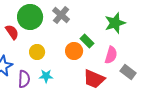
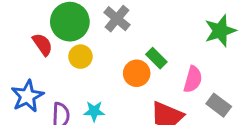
green star: (115, 23) -> (220, 31), moved
yellow circle: (37, 52) -> (80, 57), moved

